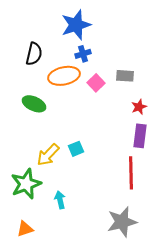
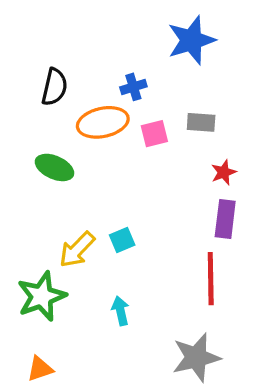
blue star: (76, 25) -> (191, 40), moved
pink square: (96, 83) -> (154, 134), turned 30
cyan arrow: (60, 200) -> (121, 311), moved

